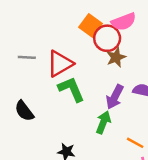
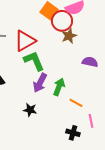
purple arrow: (115, 97) -> (40, 83), moved
orange line: (135, 143) -> (76, 103), moved

